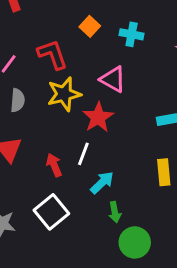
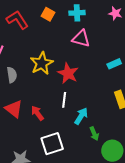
red L-shape: (53, 54) -> (17, 20), moved
pink triangle: (113, 79) -> (81, 39), moved
red arrow: (54, 165) -> (37, 113), moved
white square: (51, 212) -> (52, 144), turned 35

